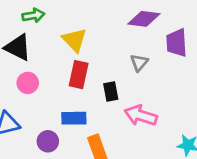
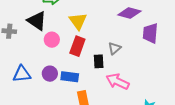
gray triangle: (139, 63) -> (114, 48), moved
pink circle: (28, 83) -> (52, 40), moved
purple circle: (48, 141) -> (50, 74), moved

